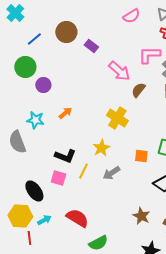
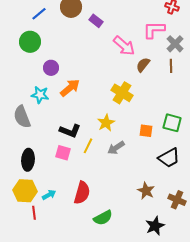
purple circle: (43, 85) -> (51, 68), moved
orange arrow: (65, 113) -> (70, 88), size x1.5
black ellipse: (34, 191) -> (28, 160), moved, turned 40
red semicircle: (77, 218) -> (82, 193), turned 75

